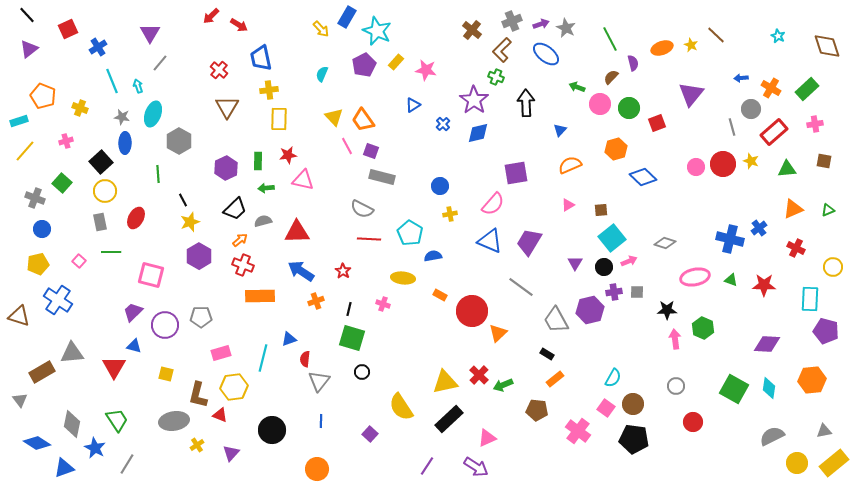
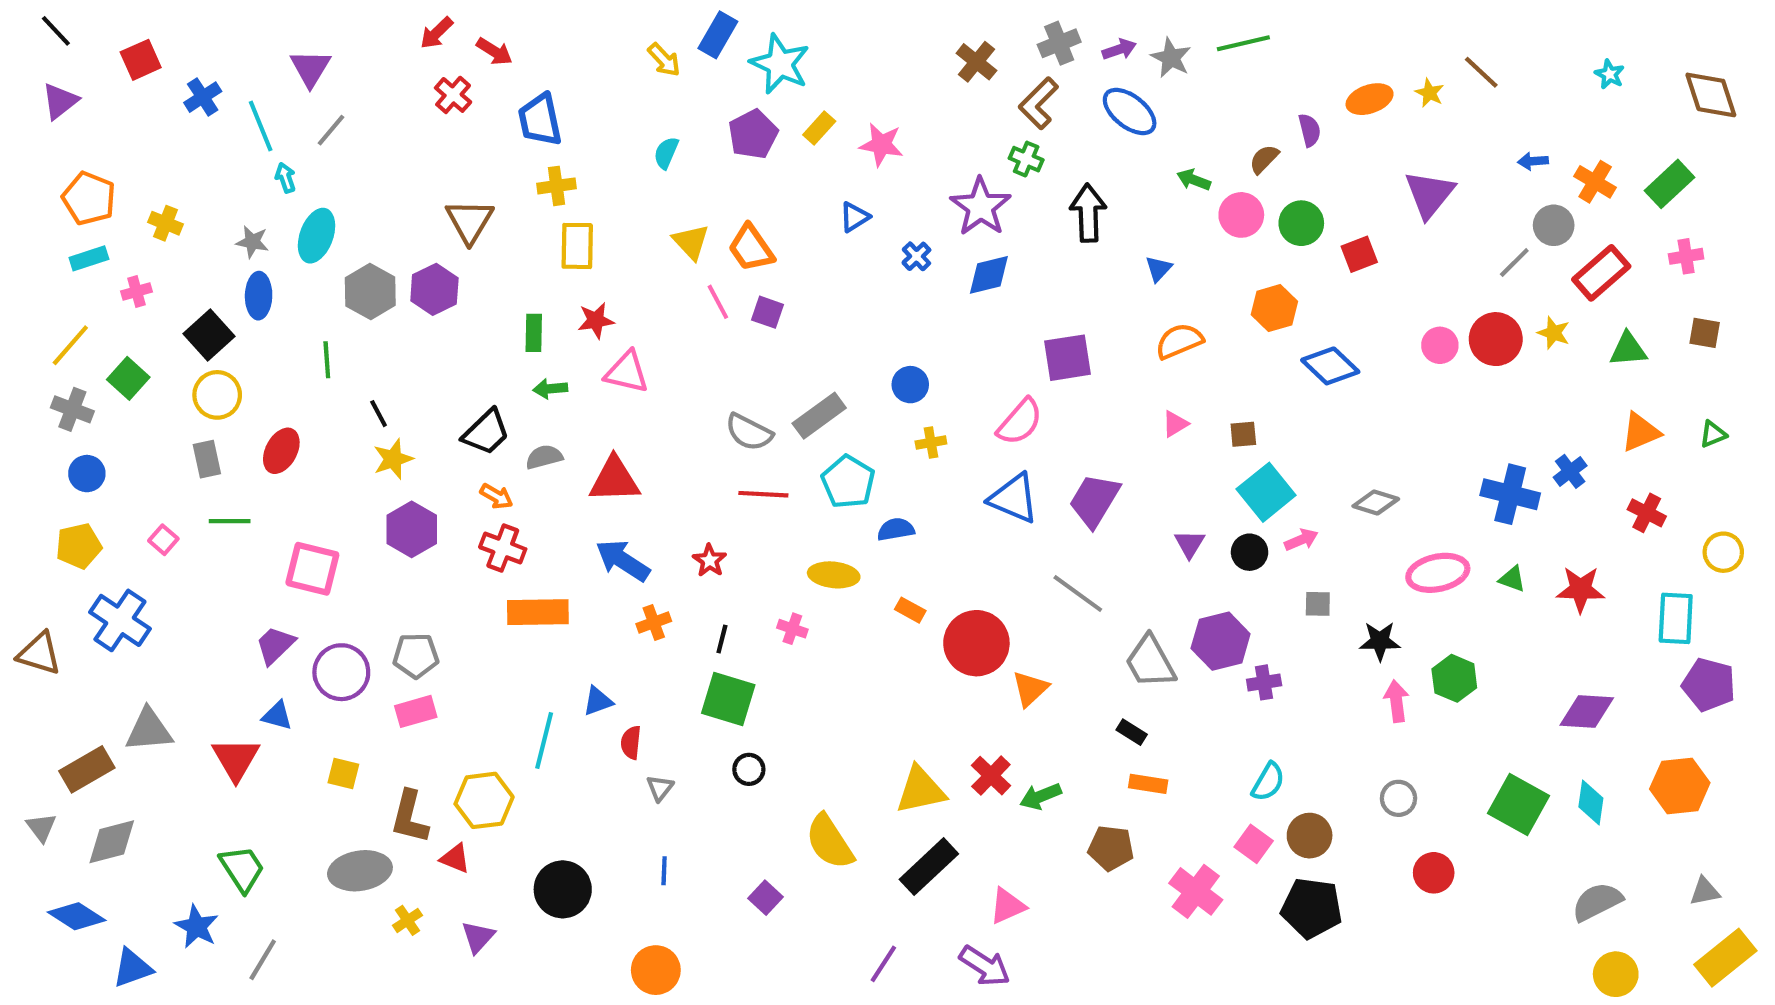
green line: (610, 39) -> (1243, 43), moved, turned -75
red cross: (219, 70) -> (453, 95), moved
cyan line: (112, 81) -> (261, 126), moved
cyan rectangle: (19, 121) -> (89, 258), moved
gray line: (732, 127) -> (1514, 263), turned 60
yellow line: (25, 151) -> (70, 345), moved
purple hexagon: (226, 168) -> (434, 289), moved
gray rectangle: (382, 177) -> (819, 416), moved, turned -50
orange arrow: (240, 240) -> (496, 496), turned 70
purple cross: (614, 292) -> (1264, 682), moved
pink rectangle: (221, 353) -> (416, 711), moved
orange rectangle: (555, 379) -> (1148, 784), turned 48
gray triangle: (319, 381) -> (660, 788), size x0.6
gray diamond: (72, 424) -> (112, 842), moved, turned 64
yellow circle: (797, 463) -> (1616, 974), moved

